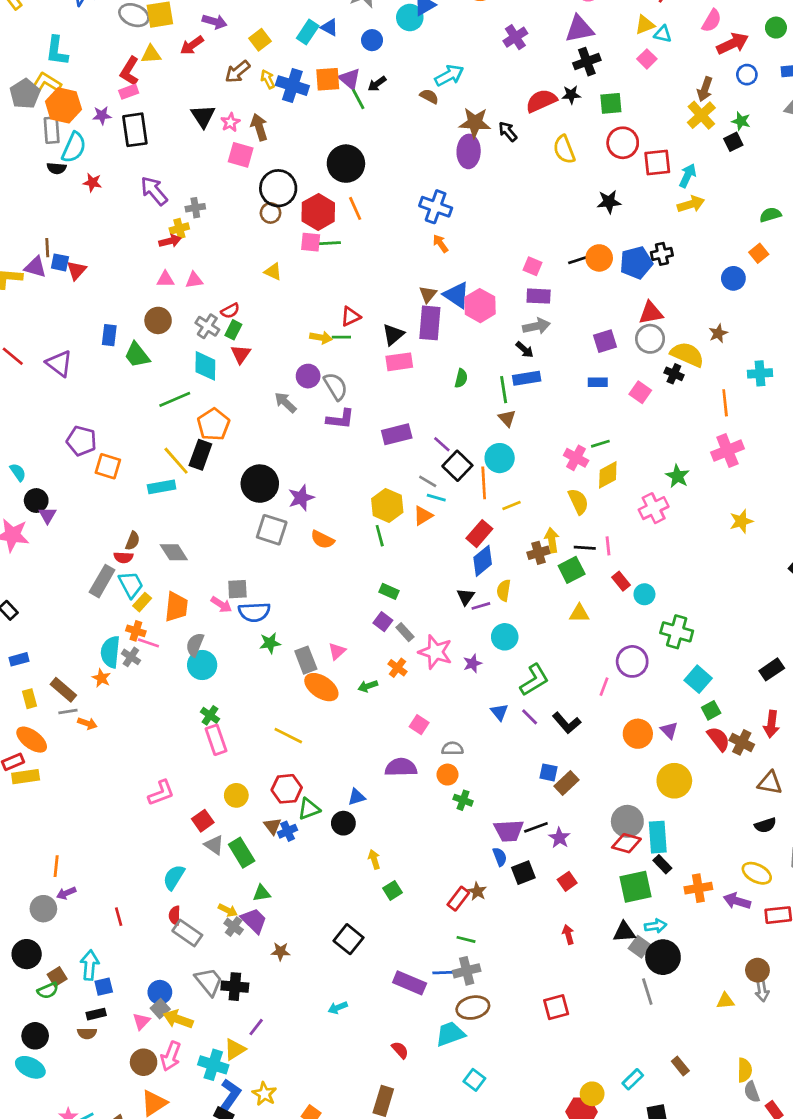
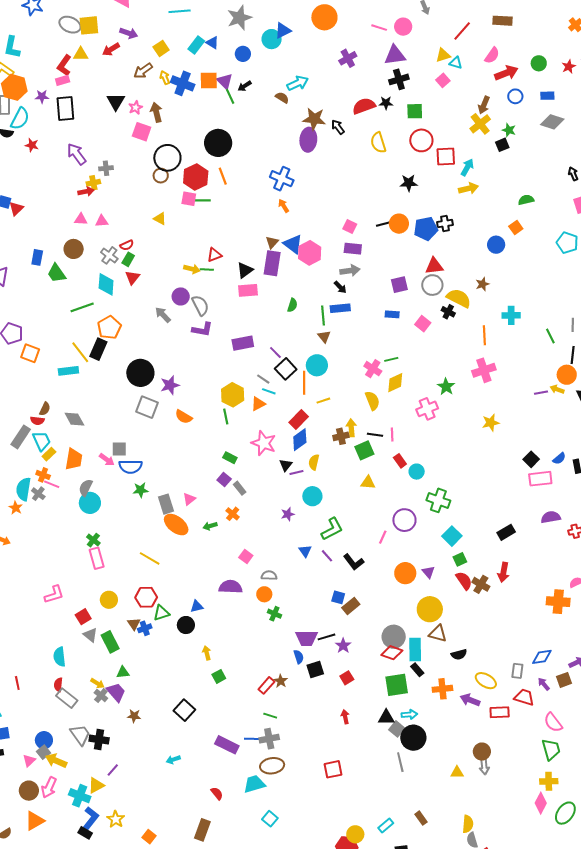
pink star: (435, 652) -> (264, 443), moved
brown triangle: (770, 783) -> (438, 634), moved
black semicircle: (765, 825) -> (459, 654), moved
cyan semicircle: (174, 877) -> (59, 657), turned -42

